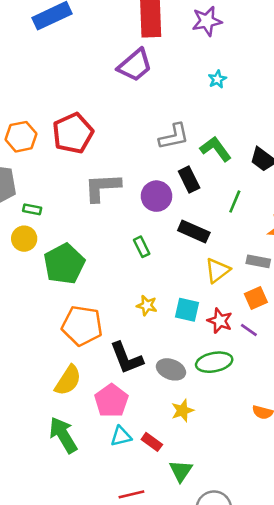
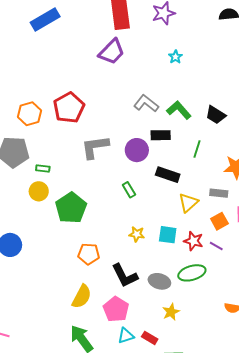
gray L-shape: (174, 137) -> (146, 103), turned -125
black rectangle: (189, 179) -> (161, 135), turned -60
orange pentagon: (82, 326) -> (89, 254), size x0.7

